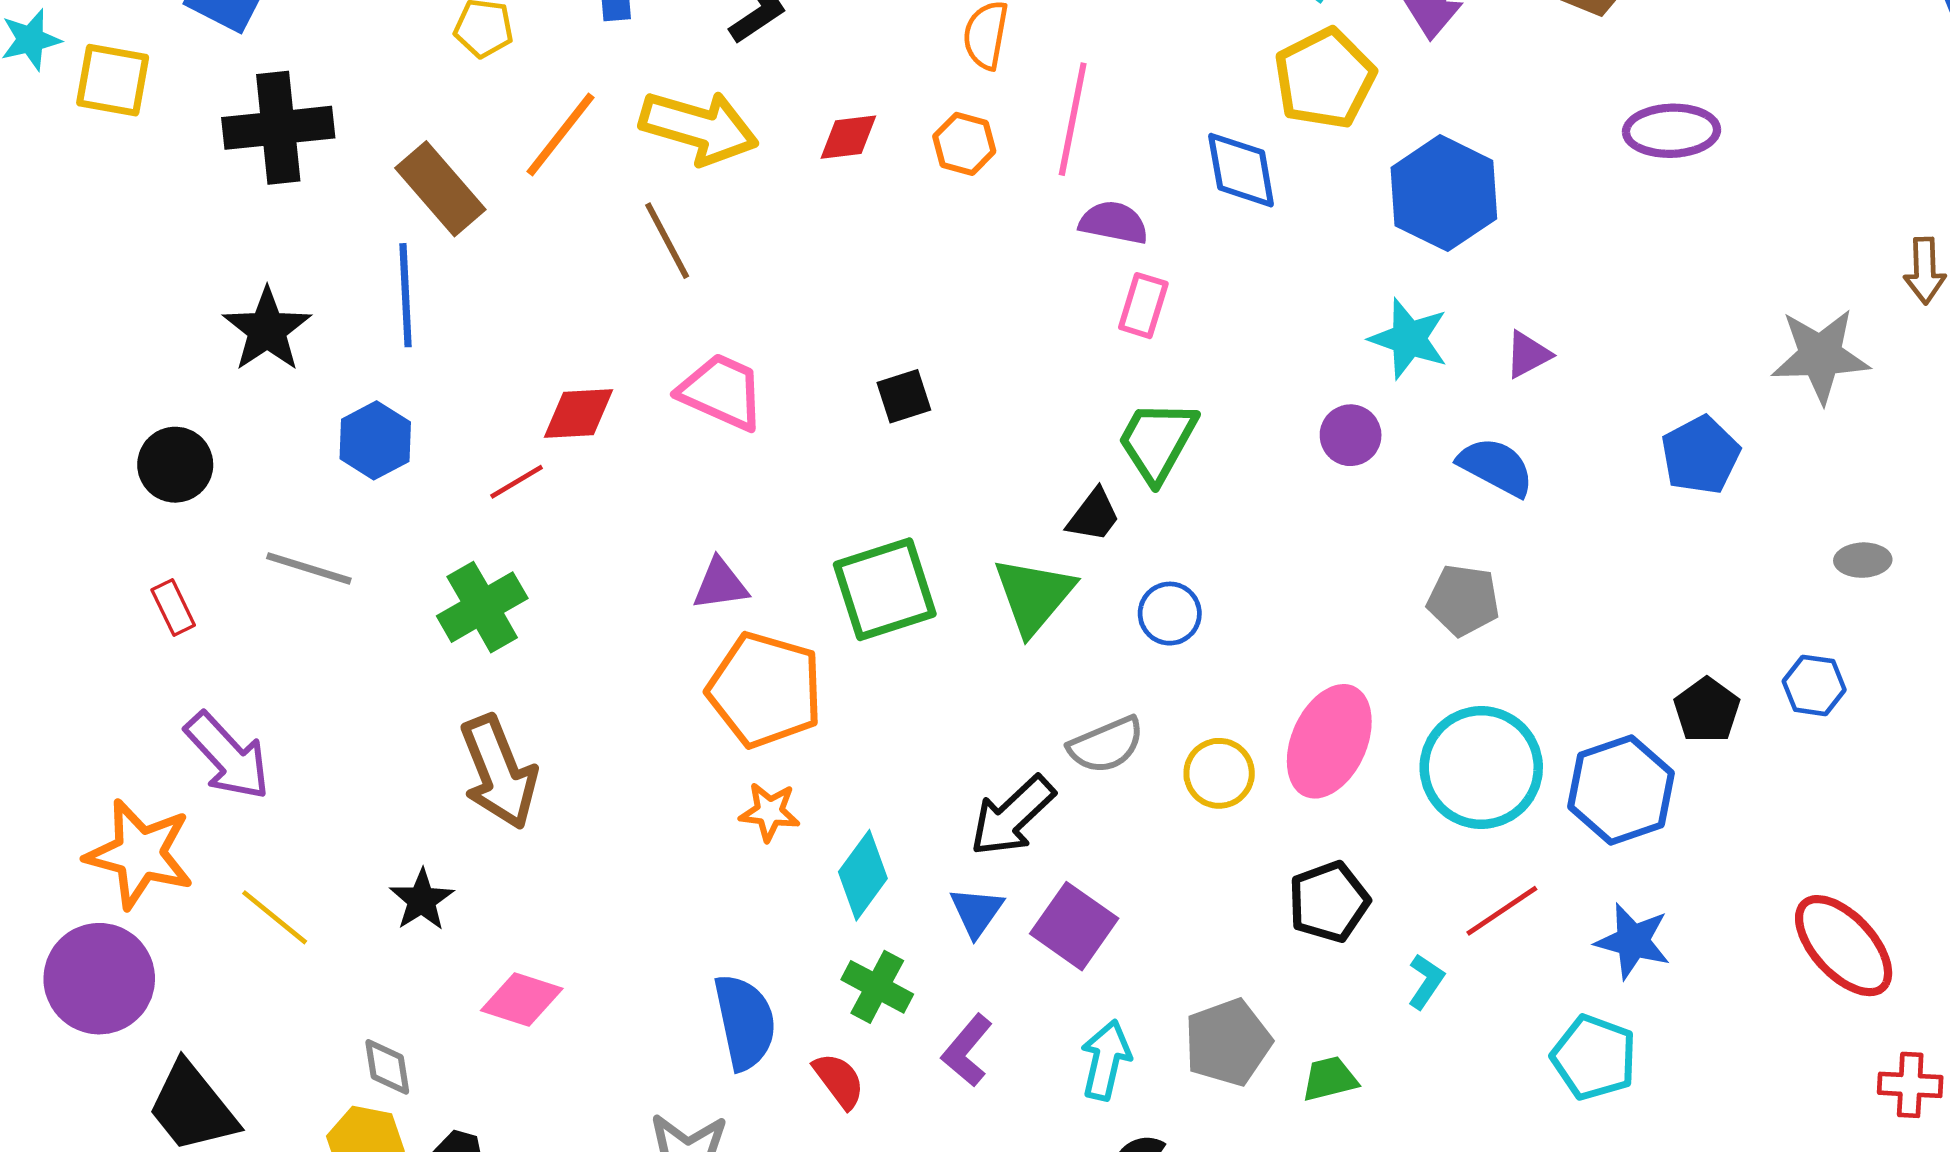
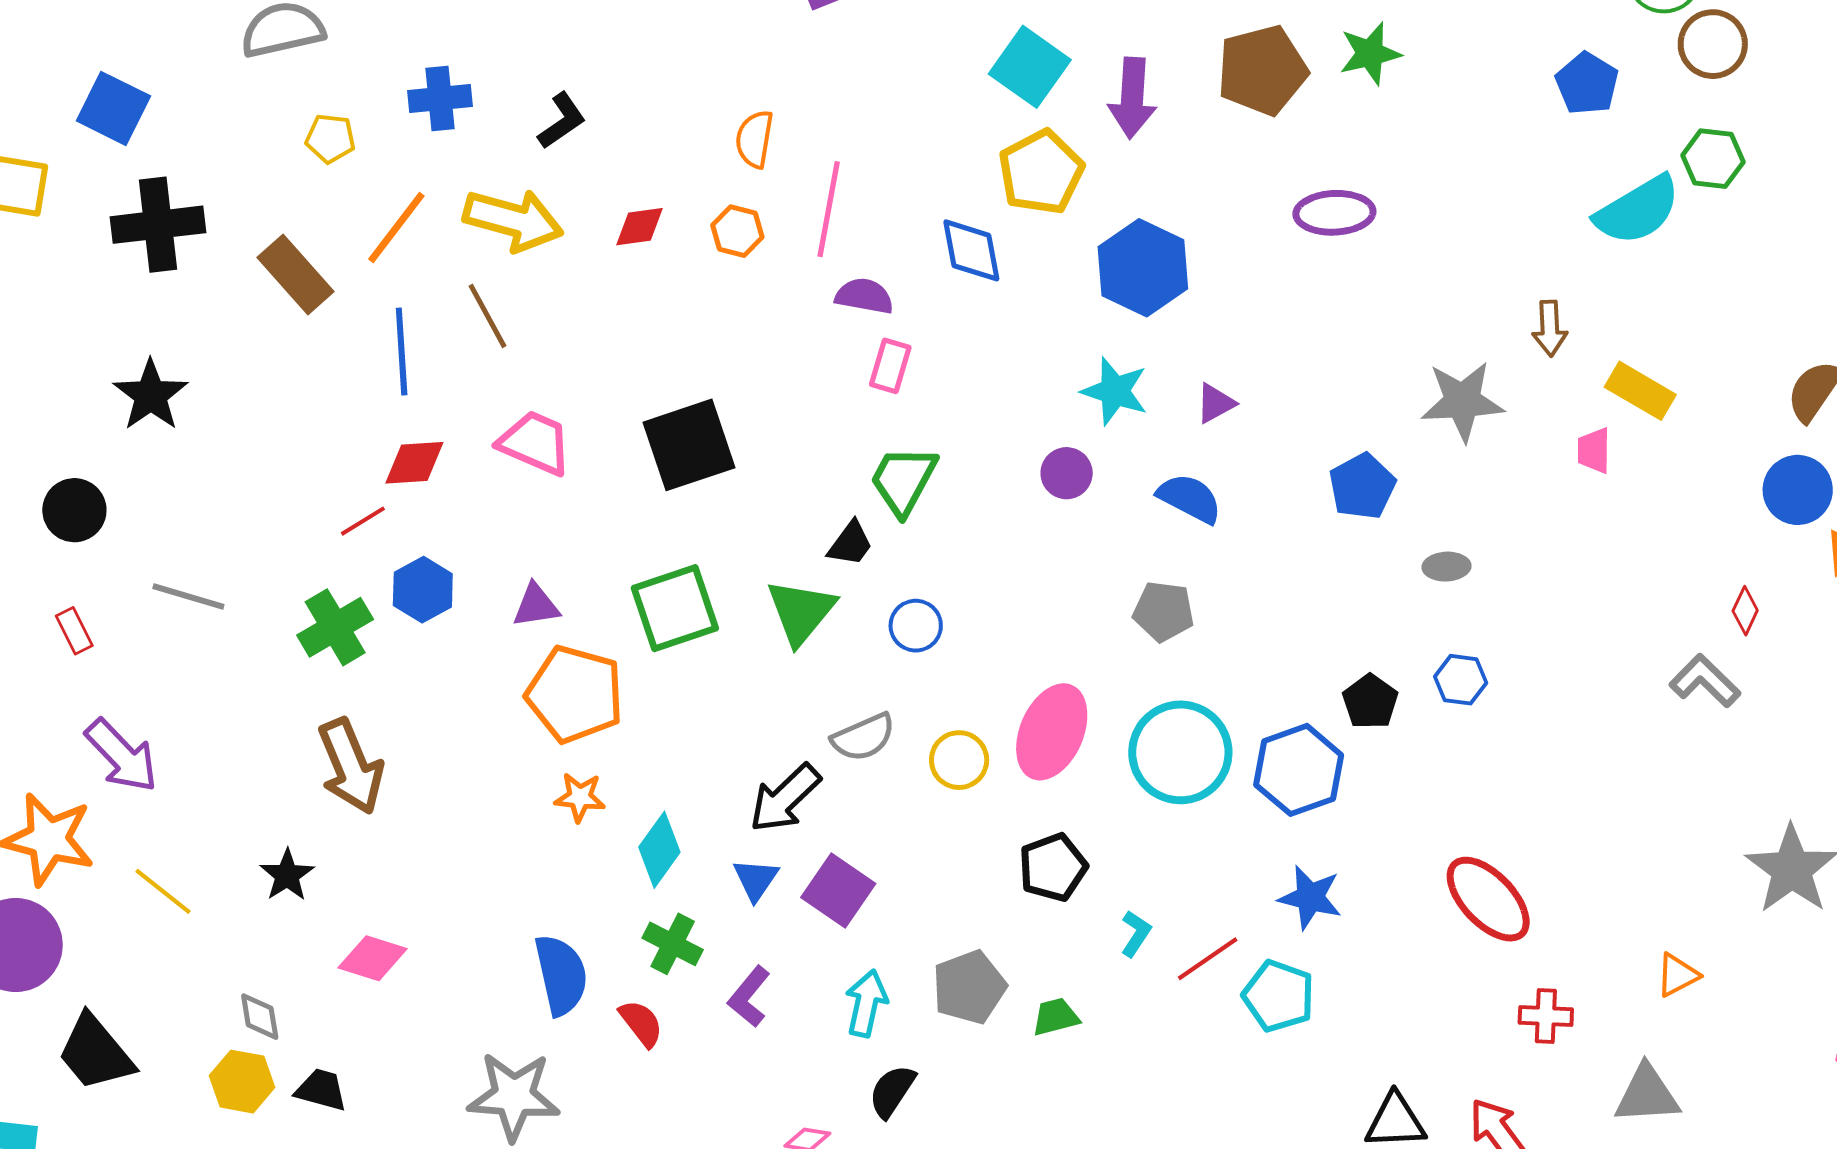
blue line: (406, 295) -> (402, 351), moved
black square: (904, 396) -> (689, 445), size x2.0
blue hexagon: (375, 440) -> (423, 590), moved
gray ellipse: (1863, 560) -> (1446, 567), moved
red line: (1502, 911) -> (1208, 959), moved

